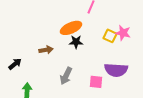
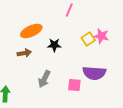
orange ellipse: (71, 28) -> (31, 31), moved
yellow square: (110, 36) -> (88, 39), turned 32

